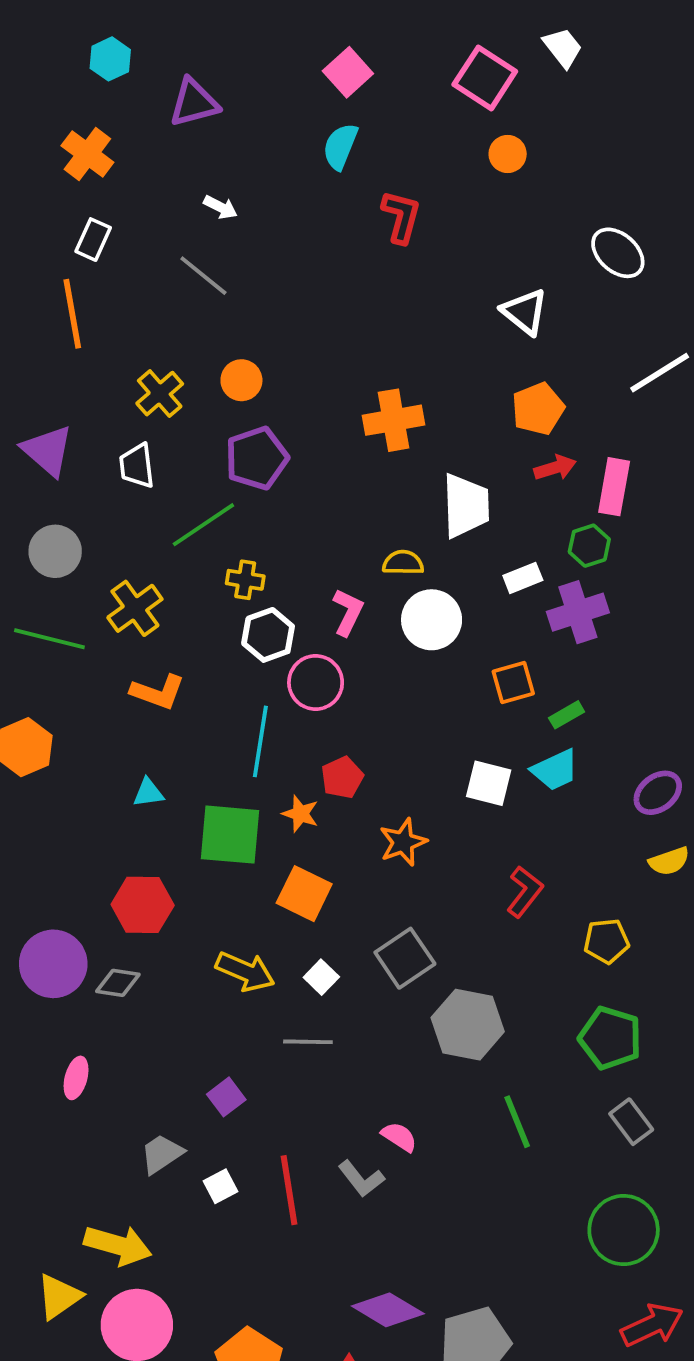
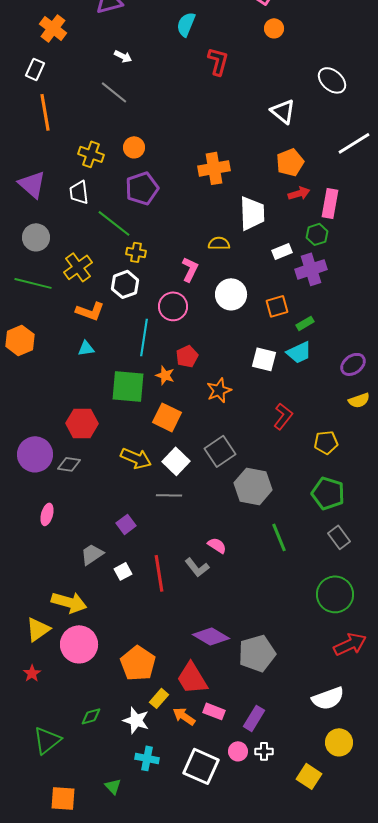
white rectangle: (93, 240) -> (35, 69), moved
yellow cross: (160, 394) -> (91, 154), turned -30
green line: (203, 525) -> (114, 223), turned 72
white circle: (432, 620) -> (231, 294), moved
white hexagon: (268, 635) -> (125, 284), moved
cyan triangle: (148, 793) -> (86, 348), moved
white square: (321, 977) -> (176, 461), size x1.5

